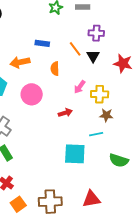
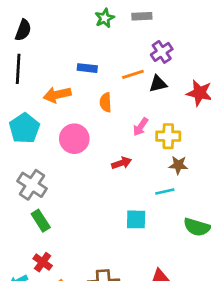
purple cross: (96, 33) -> (162, 52), turned -35
orange line: (75, 49) -> (133, 74), turned -70
black triangle: (93, 56) -> (158, 84), turned 48
cyan square: (75, 154) -> (136, 219), size x0.7

